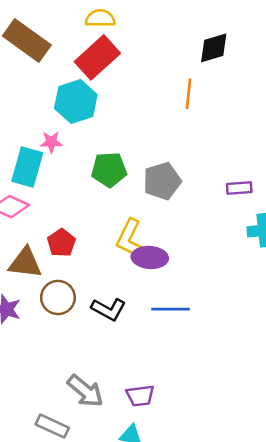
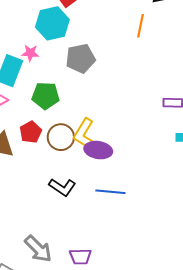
green pentagon: (109, 170) -> (46, 96), moved
gray pentagon: (162, 181) -> (80, 59), moved
brown circle: (58, 297) -> (61, 137), moved

